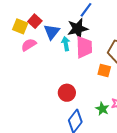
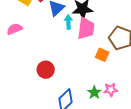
pink semicircle: (29, 45) -> (14, 29), moved
red circle: (67, 93) -> (46, 70), moved

